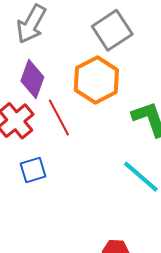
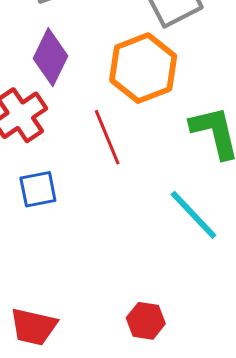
red line: (59, 117) -> (107, 137), moved

